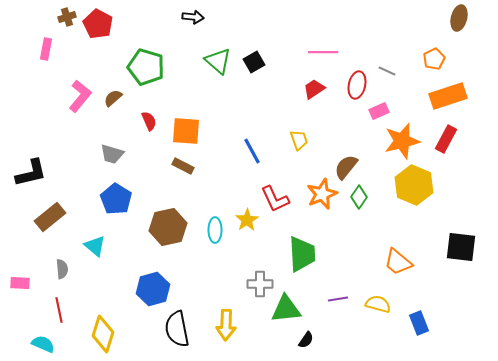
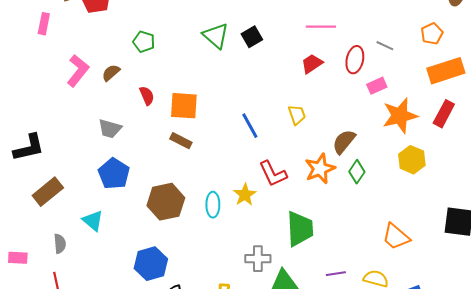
green pentagon: (146, 67) -> (144, 42), size x0.6
yellow hexagon: (414, 185) -> (412, 160), size x0.7

